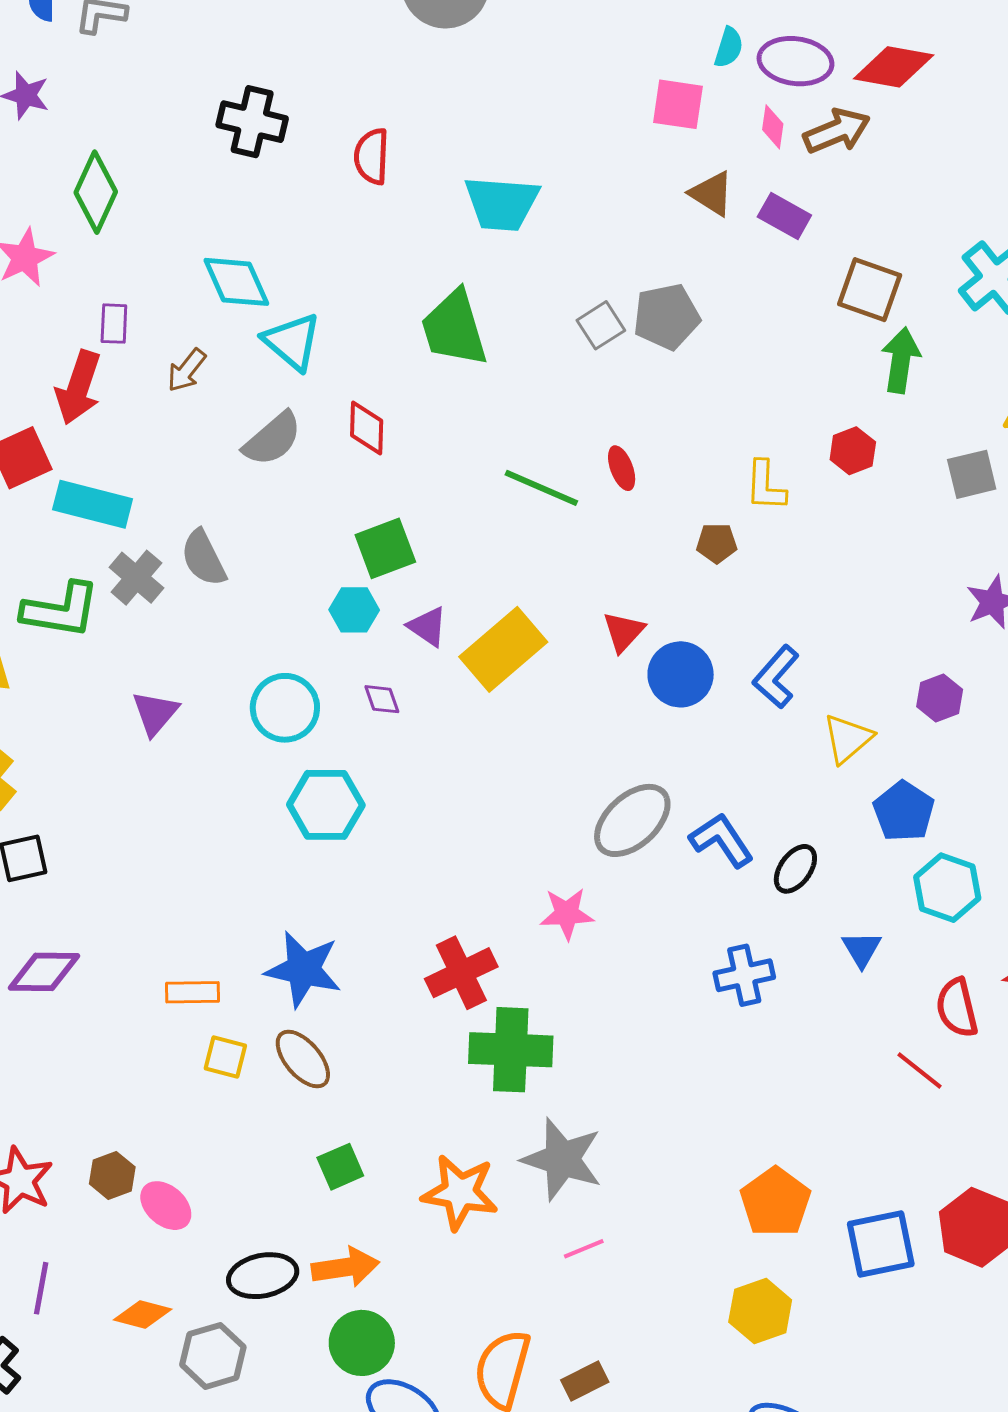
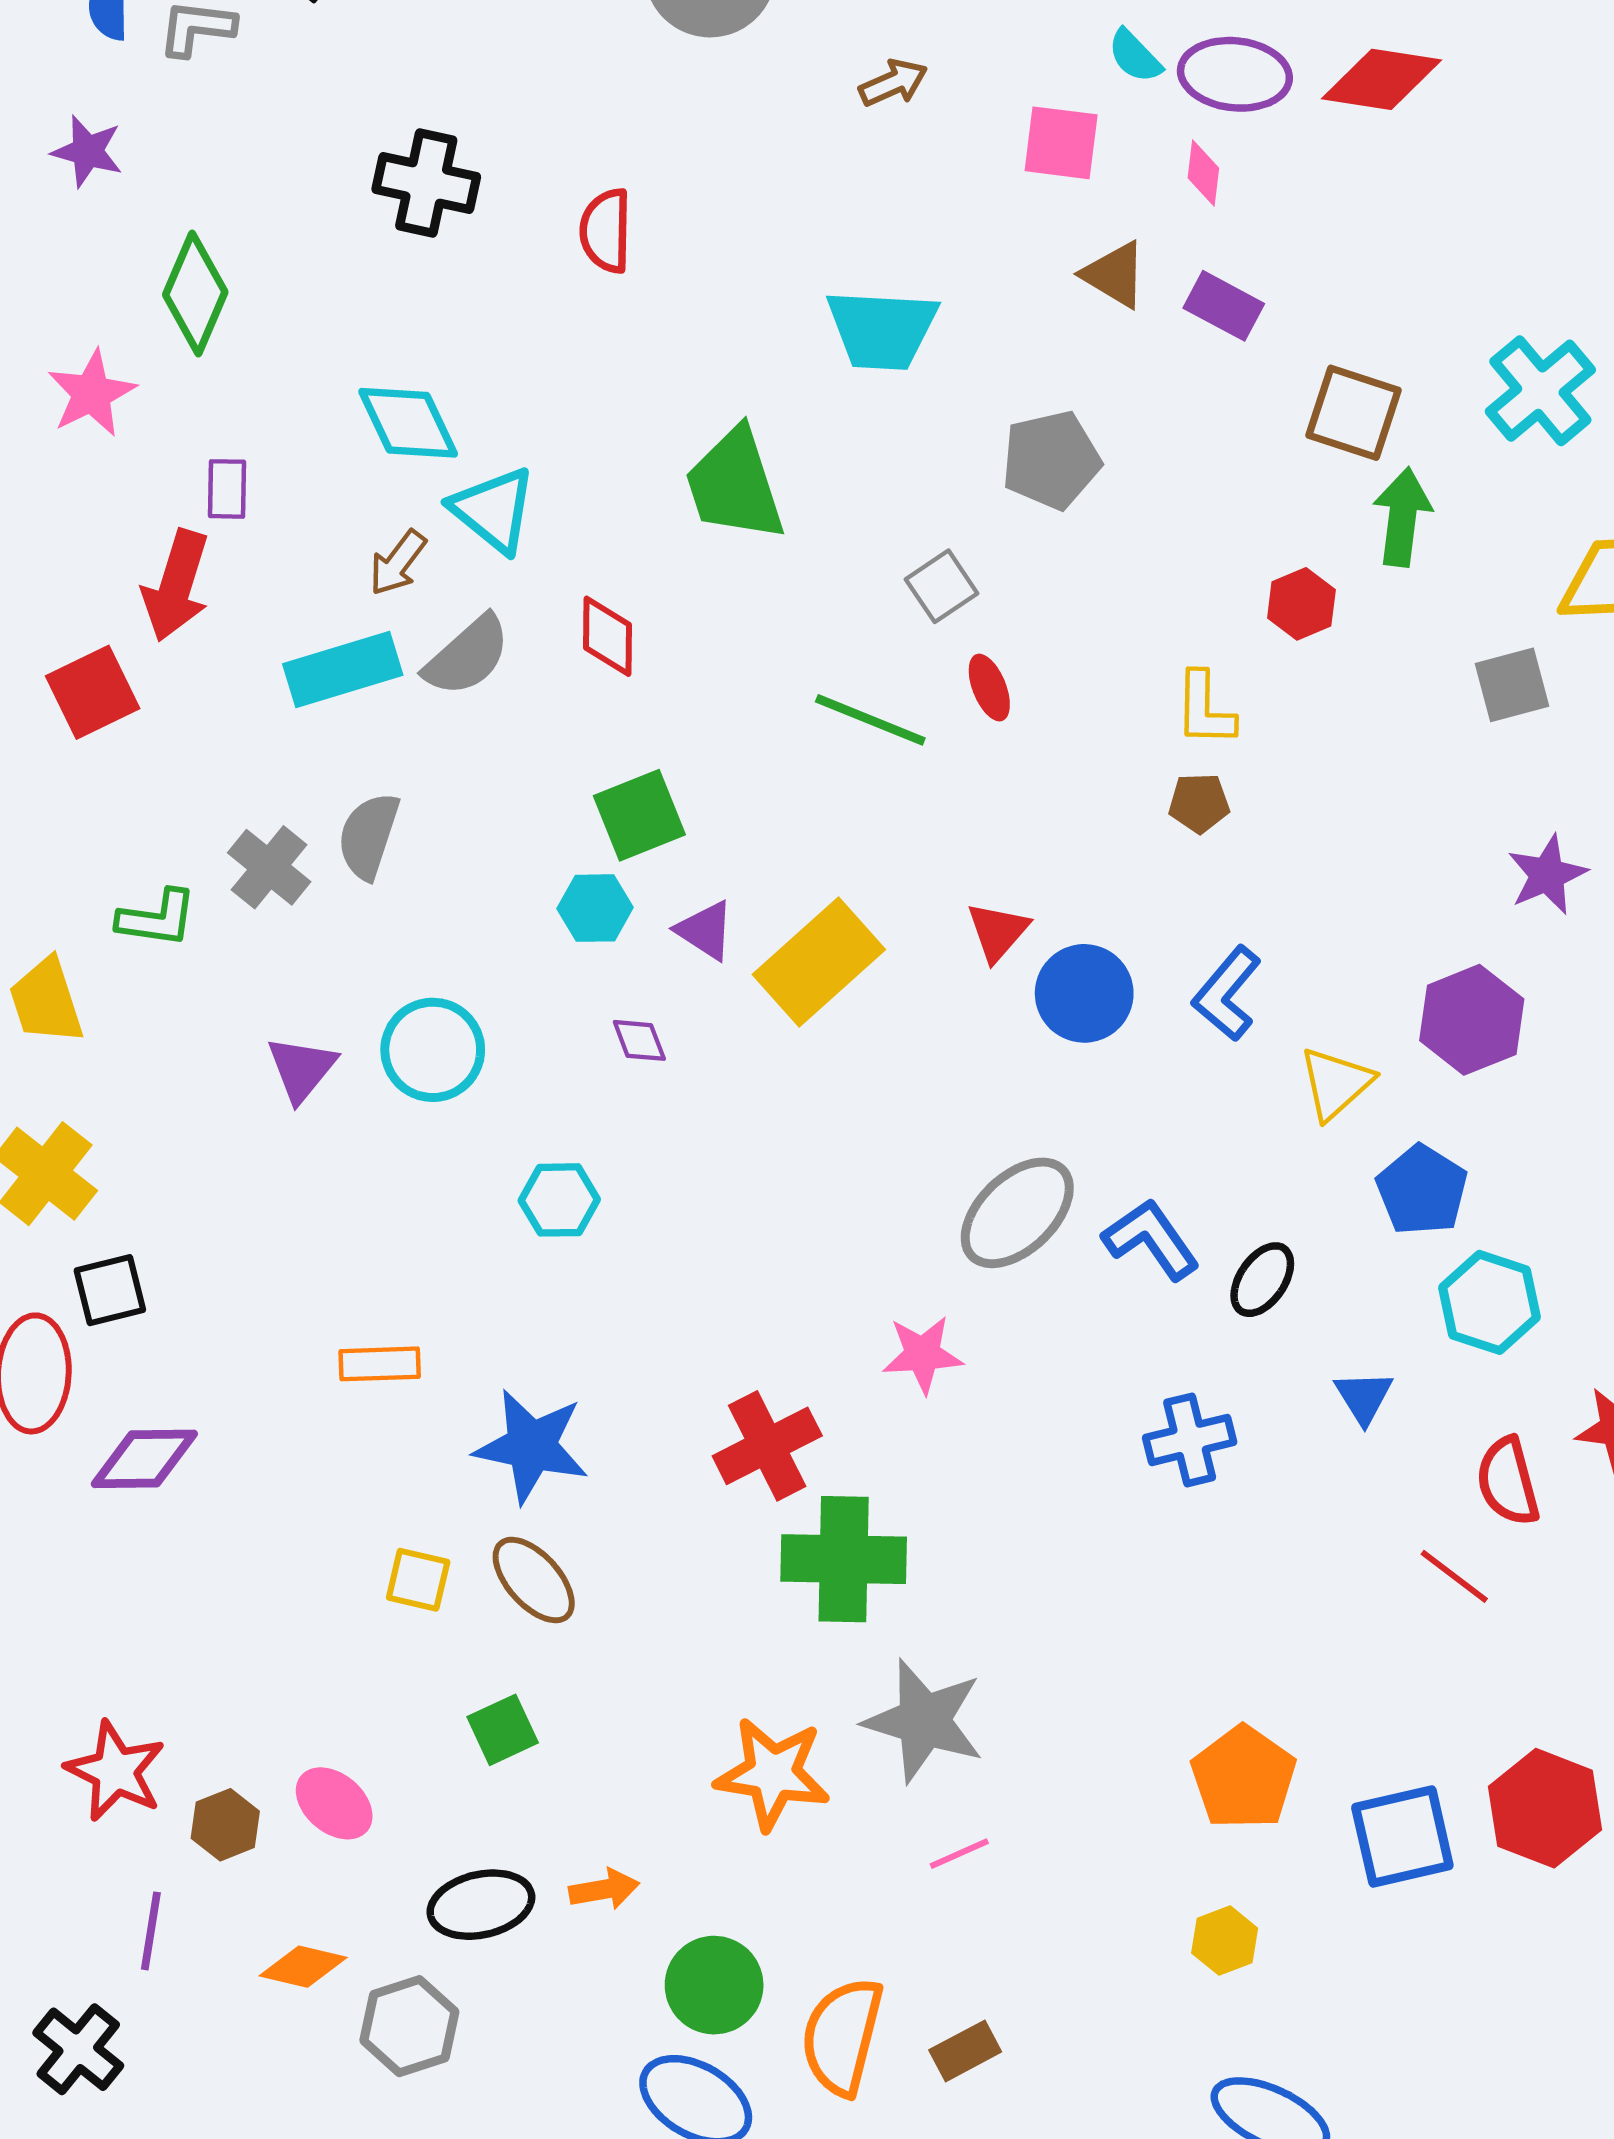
cyan semicircle: (729, 47) -> (1135, 56), turned 120
brown arrow: (837, 131) -> (893, 83), moved, size x0.7
cyan trapezoid: (502, 203) -> (882, 329), moved
gray square: (601, 325) -> (942, 586), moved
brown arrow: (187, 370) -> (398, 563), moved
red hexagon: (853, 451) -> (1301, 604), moved
cyan rectangle: (93, 504) -> (343, 669), moved, turned -30
brown pentagon: (717, 543) -> (1199, 803), moved
gray semicircle: (204, 558) -> (369, 836), turned 46
green L-shape: (61, 610) -> (157, 918), size x0.7
purple hexagon: (940, 698) -> (1472, 1020), size x1.5
cyan circle: (285, 708) -> (433, 1050), moved
cyan hexagon: (326, 805) -> (559, 1200), size x0.7
orange rectangle: (193, 992) -> (380, 1364), moved
green square: (340, 1167) -> (503, 1730), moved
brown hexagon: (112, 1175) -> (225, 1825), moved
orange arrow: (345, 1267) -> (604, 1889), size x0.7
yellow hexagon: (760, 1311) -> (1225, 1941), size x0.7
green circle: (362, 1343) -> (714, 1985), moved

